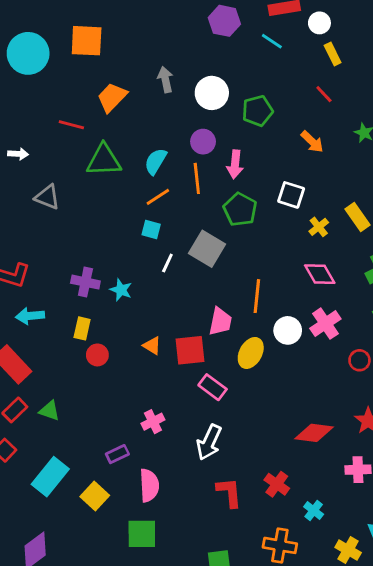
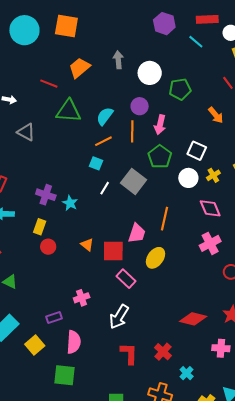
white circle: (288, 330) -> (188, 178), moved

